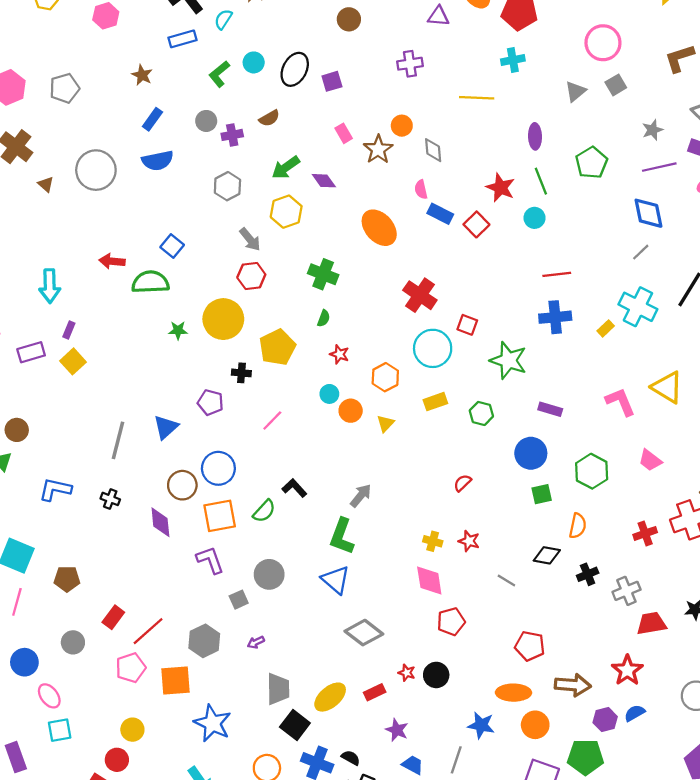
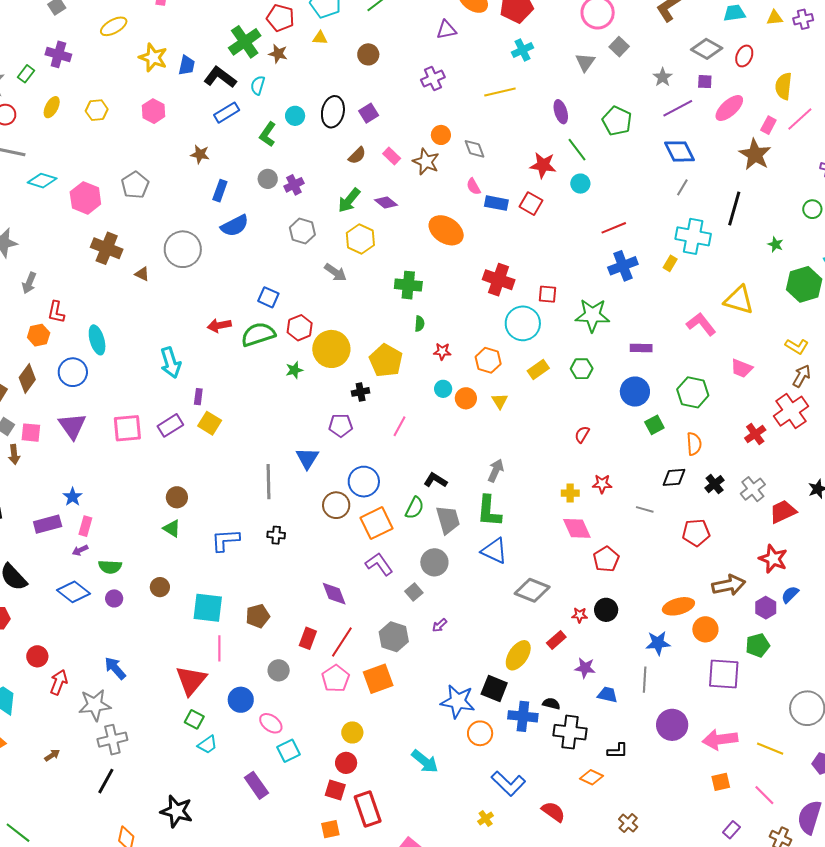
brown semicircle: (269, 118) -> (357, 155), moved
red hexagon: (251, 276) -> (300, 328), moved
purple diamond: (160, 522) -> (334, 594), moved
red pentagon: (530, 646) -> (696, 533), moved
gray trapezoid: (278, 689) -> (448, 520), moved
blue star: (212, 723) -> (458, 701), moved
green pentagon: (585, 757) -> (758, 645), size x0.7

